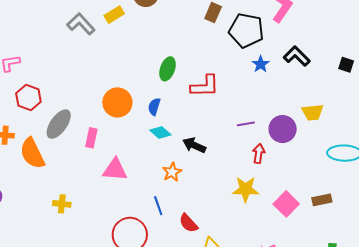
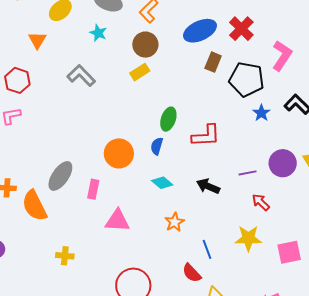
yellow rectangle: (114, 15) -> (140, 72), moved
red hexagon: (28, 98) -> (17, 80), moved
blue semicircle: (154, 107) -> (157, 146), moved
purple circle: (283, 129) -> (283, 163), moved
black arrow: (194, 145) -> (208, 186), moved
red arrow: (259, 154) -> (261, 202), turned -54
pink square: (286, 204) -> (289, 252), turned 35
blue line: (158, 206) -> (207, 249), moved

